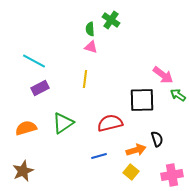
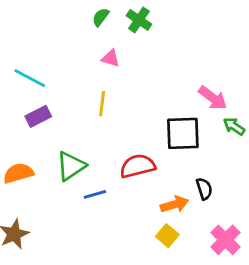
green semicircle: (90, 29) -> (101, 17), moved, turned 40
blue line: (99, 156) -> (95, 194), moved
pink cross: (172, 175) -> (225, 240), turned -35

